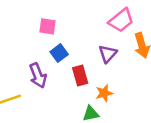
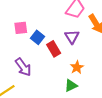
blue square: (59, 53) -> (38, 37), moved
red rectangle: (80, 75) -> (54, 49), moved

